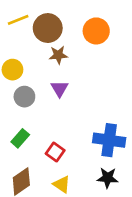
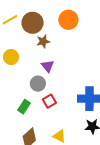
gray circle: (24, 97) -> (38, 84), moved
red square: (55, 152) -> (49, 101), moved, turned 32

